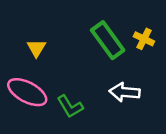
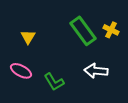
pink ellipse: (27, 92) -> (21, 71), size x0.7

